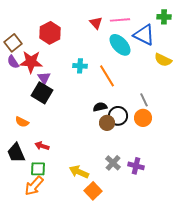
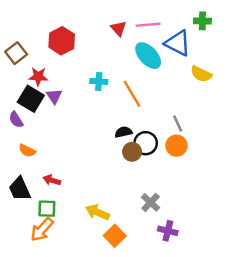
purple semicircle: (13, 62) -> (16, 120), moved
red star: (31, 62) -> (38, 77), size x0.7
black square: (42, 93) -> (31, 99), moved
gray cross: (113, 163) -> (151, 202), moved
purple cross: (136, 166) -> (168, 231), moved

